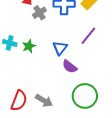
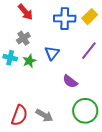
gray cross: (39, 13) -> (23, 38), moved
blue triangle: (60, 48) -> (52, 53), moved

